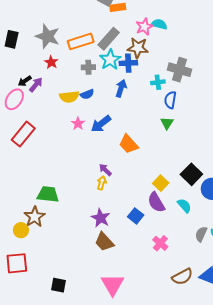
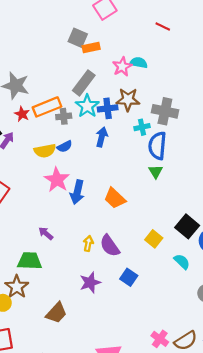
orange rectangle: (81, 41) -> (47, 107), moved
brown star: (138, 48) -> (128, 100), moved
blue semicircle: (170, 100) -> (157, 146), size x1.4
pink star: (78, 124) -> (57, 180), size x1.6
blue arrow: (101, 124) -> (77, 192), moved, turned -35
purple arrow: (105, 170) -> (46, 233), moved
purple semicircle: (156, 202) -> (110, 246), moved
purple star: (101, 218) -> (90, 282), turned 30
brown trapezoid: (104, 242) -> (56, 313), moved, turned -90
pink cross: (160, 243) -> (160, 339), moved

